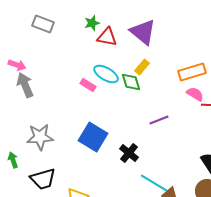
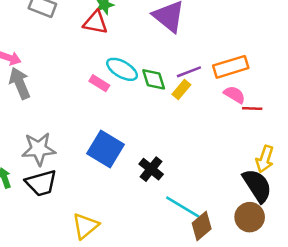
red triangle: (107, 37) -> (96, 23), moved
yellow rectangle: (142, 67) -> (181, 90), moved
purple line: (159, 120) -> (189, 72), moved
black trapezoid: (43, 179) -> (41, 183), moved

